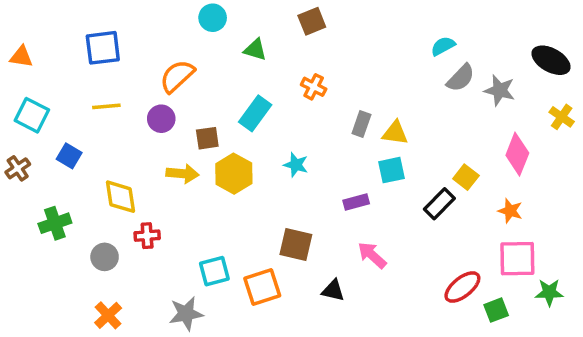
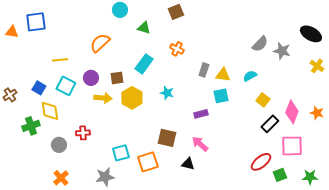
cyan semicircle: (443, 46) -> (250, 76), moved
blue square: (103, 48) -> (36, 22), moved
cyan square: (32, 115) -> (66, 86), moved
purple circle: (161, 119) -> (91, 78), moved
pink diamond: (517, 154) -> (292, 112), moved
yellow diamond: (120, 197) -> (50, 111), moved
black rectangle: (439, 204) -> (270, 124), moved
orange star: (510, 211) -> (317, 113), moved
pink arrow: (372, 255) -> (200, 144), moved
green star: (549, 292) -> (310, 177), moved

